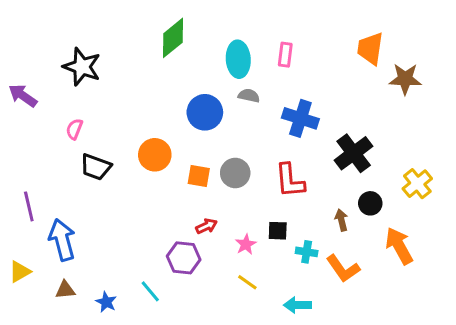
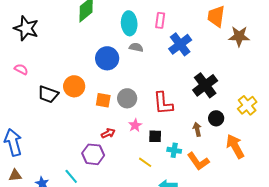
blue cross: (300, 118) -> (180, 44), moved, turned 35
pink semicircle: (74, 129) -> (21, 69), turned 96
black trapezoid: (96, 167) -> (48, 94), moved
pink star: (246, 244) -> (135, 125), moved
yellow line: (247, 282) -> (145, 162), moved

